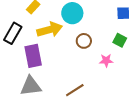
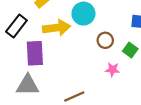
brown circle: (84, 41) -> (105, 40), moved

